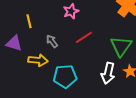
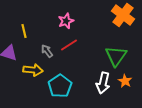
red line: (84, 37) -> (69, 45), moved
cyan pentagon: (65, 76) -> (60, 86), turned -30

